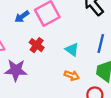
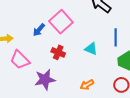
orange arrow: (72, 76) -> (87, 85), moved, turned 144

